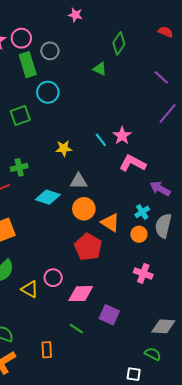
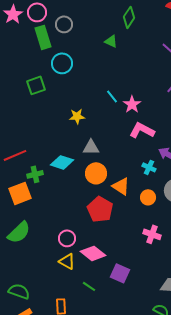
cyan line: (101, 140) -> (112, 96), moved
green cross: (19, 167) -> (35, 174), moved
cyan cross: (142, 212) -> (149, 167), moved, turned -32
yellow triangle: (30, 289) -> (67, 261), moved
pink diamond: (81, 294) -> (93, 253), turned 40

